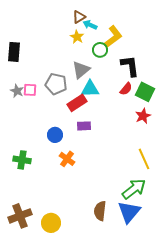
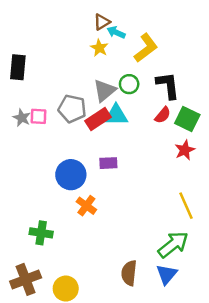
green circle: (100, 50) -> (129, 84), moved
red rectangle: (77, 103) -> (98, 119), moved
blue circle: (55, 135) -> (71, 175), size x1.5
green cross: (22, 160) -> (41, 233), moved
blue triangle: (129, 212) -> (167, 274), size x0.7

